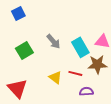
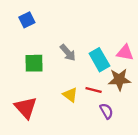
green square: (24, 50) -> (34, 63), turned 30
purple semicircle: (86, 91) -> (106, 111), turned 64

